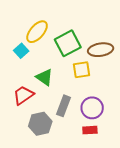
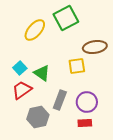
green square: (68, 43) -> (66, 18), moved
cyan square: (21, 51) -> (20, 68), moved

